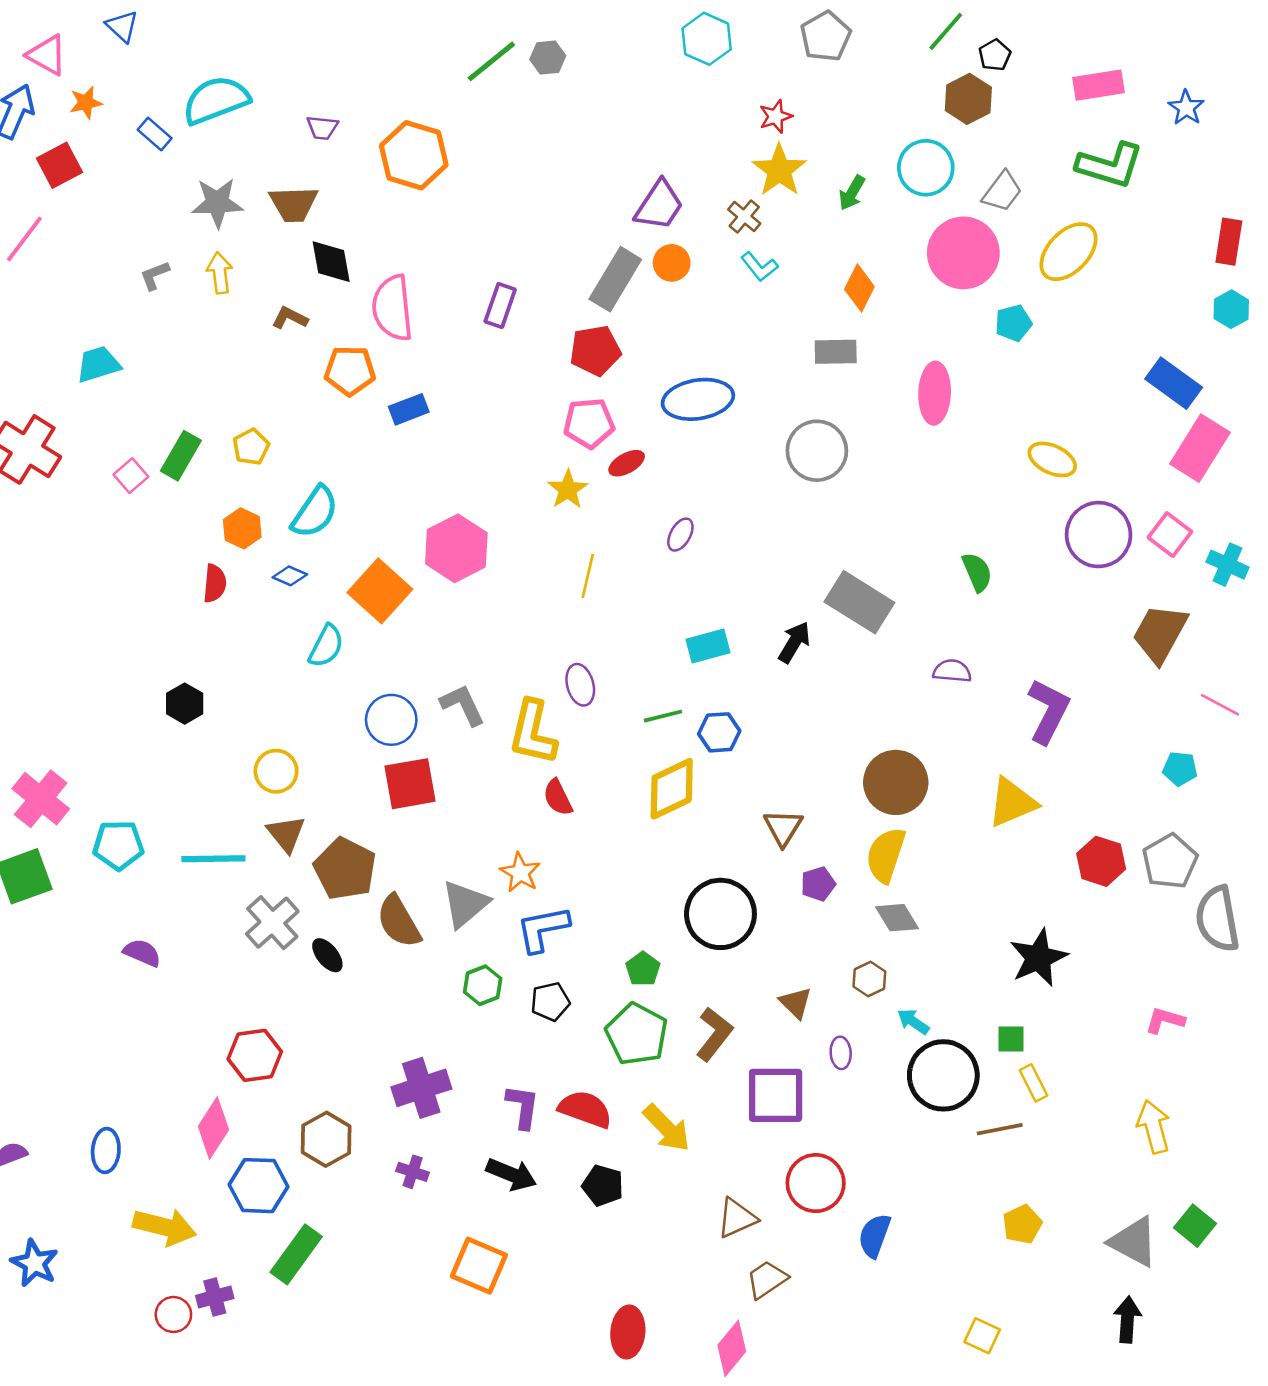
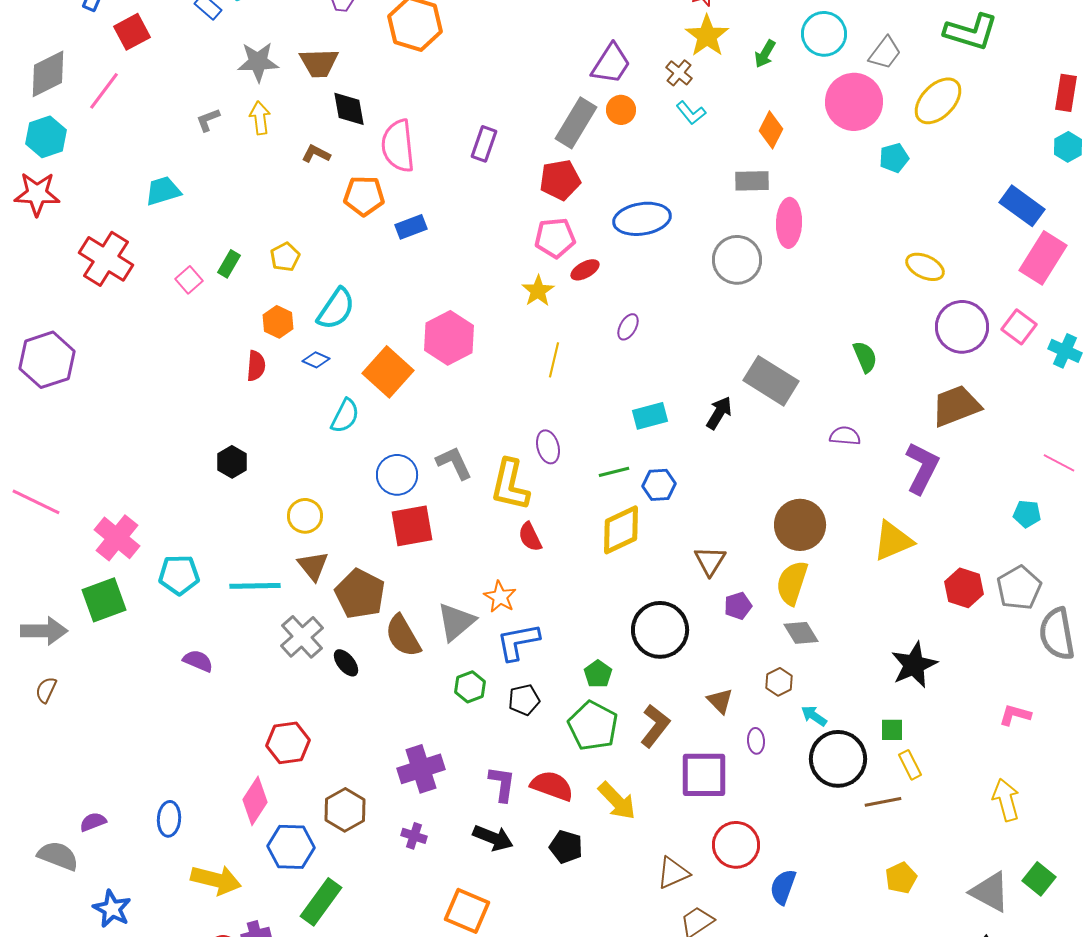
pink ellipse: (935, 393) -> (789, 223), moved
green rectangle: (181, 456) -> (229, 264), size x0.7
brown trapezoid: (1160, 633) -> (956, 406), moved, turned 40

